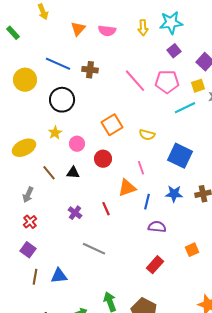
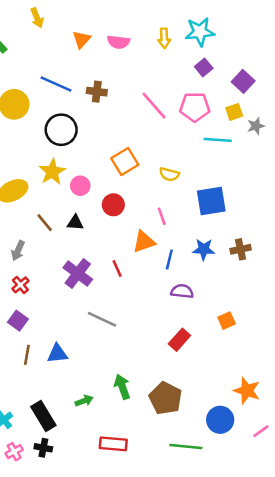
cyan line: (185, 108) -> (218, 140), turned 30
yellow star: (55, 133) -> (52, 172), size x1.5
blue square: (180, 156) -> (211, 201), turned -35
purple cross: (75, 213) -> (78, 273), size x1.6

